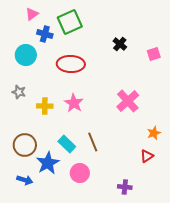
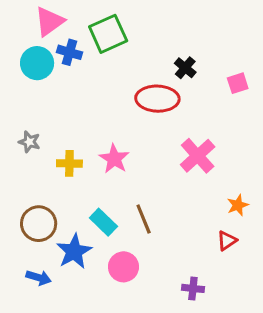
pink triangle: (32, 14) -> (49, 21), size x1.5
cyan circle: (26, 55) -> (37, 63), moved
red ellipse: (71, 64) -> (157, 99), moved

